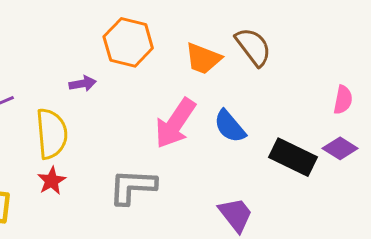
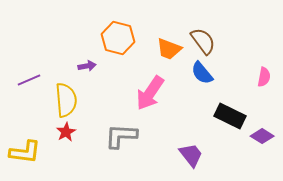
blue semicircle: (230, 126) -> (202, 73), moved
purple diamond: (340, 148) -> (262, 136), moved

